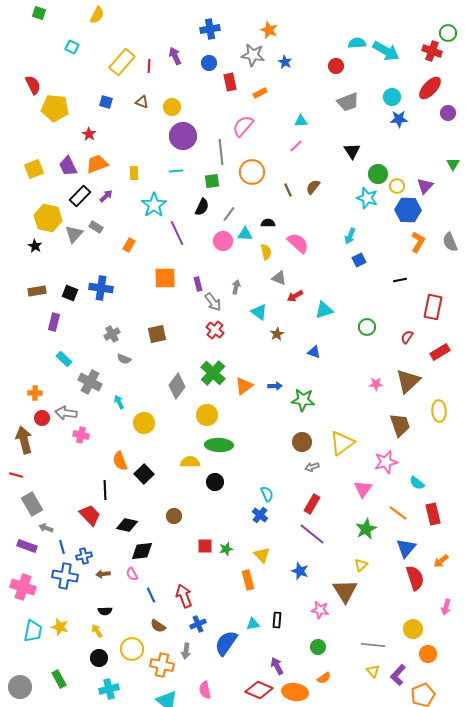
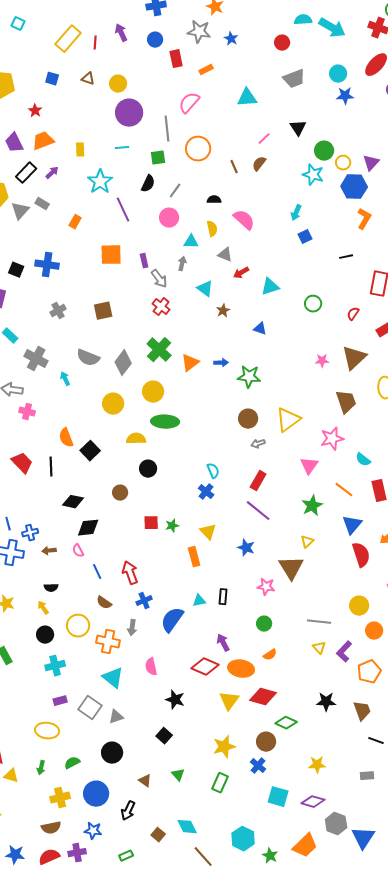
cyan triangle: (301, 121) -> (247, 98), size x1.5
pink line: (296, 146) -> (264, 139), moved
cyan triangle: (245, 234) -> (191, 242), moved
gray semicircle: (124, 359) -> (88, 358), moved, size x1.6
yellow circle: (144, 423) -> (113, 404), moved
black circle: (215, 482) -> (148, 469), moved
red trapezoid: (90, 515) -> (22, 463), moved

